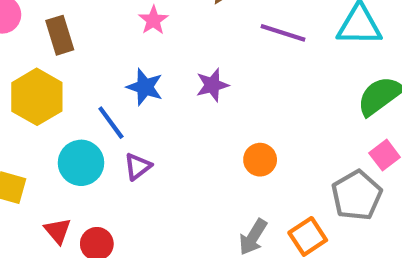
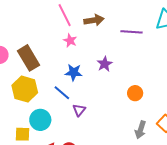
brown rectangle: (60, 35) -> (28, 58), size x1.4
cyan circle: (81, 163) -> (40, 120), moved

